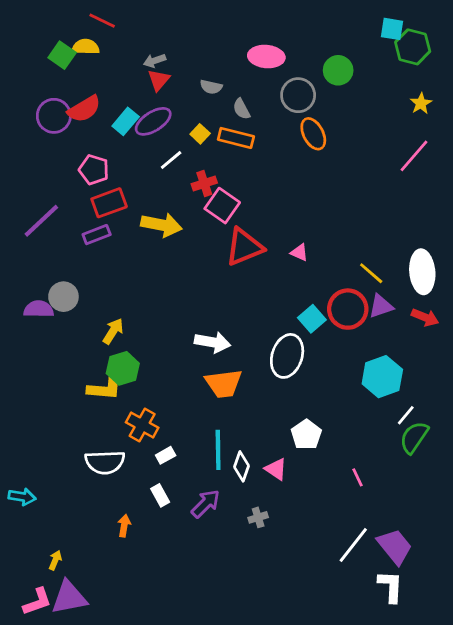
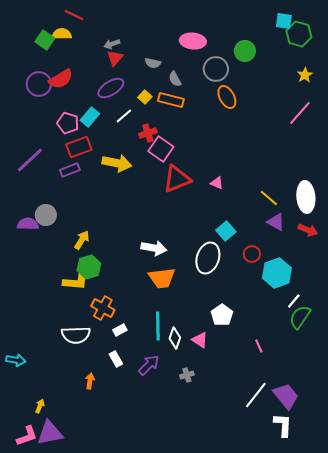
cyan rectangle: (126, 121) -> (90, 117), moved
purple triangle: (381, 306) -> (276, 222), turned 48
red circle: (348, 309) -> (252, 254), moved, size x0.6

